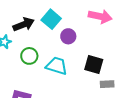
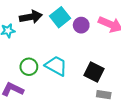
purple circle: (68, 36) -> (81, 25), moved
green circle: (29, 56) -> (29, 67), moved

